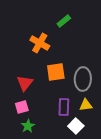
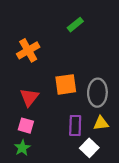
orange cross: (40, 43) -> (28, 50), moved, turned 30
pink square: (22, 107) -> (26, 126), turned 32
green star: (28, 126) -> (22, 148), moved

